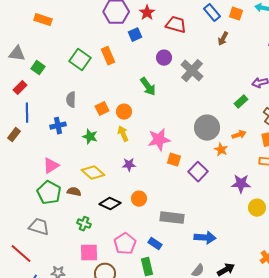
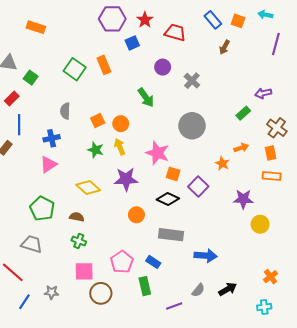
gray cross: (192, 71) -> (192, 81), size x0.7
gray circle: (207, 128) -> (192, 126), moved
green star: (90, 137) -> (96, 150), moved
pink star: (159, 140) -> (157, 153), turned 30
purple star: (129, 165) -> (126, 179), size x1.6
pink triangle: (51, 166) -> (48, 164), moved
brown semicircle: (74, 192) -> (77, 217), moved
black diamond: (110, 204) -> (168, 199), moved

